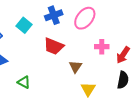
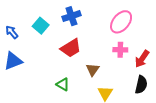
pink ellipse: (85, 18) -> (121, 22), moved
red trapezoid: (54, 46) -> (71, 48), turned -55
green triangle: (24, 82) -> (63, 84), moved

